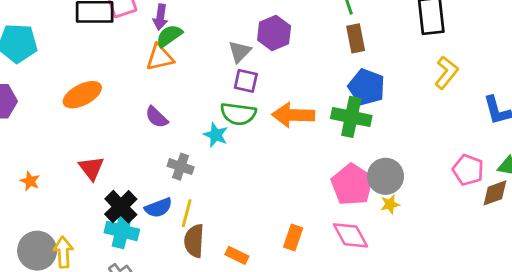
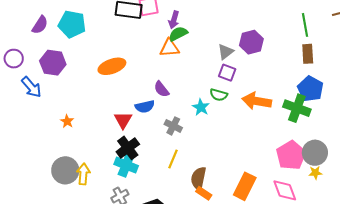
green semicircle: (238, 114) -> (219, 95), size x0.7
red triangle: (91, 168) -> (123, 120), moved
blue semicircle: (158, 208) -> (145, 107), moved
orange rectangle: (293, 238) -> (245, 186), size x1.5
brown semicircle: (194, 241) -> (198, 178), moved

